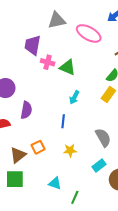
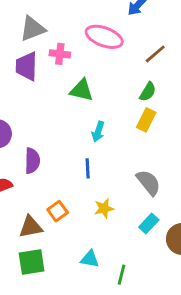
gray triangle: (57, 20) -> (33, 29), moved
pink cross: (48, 62) -> (60, 54), moved
brown triangle: (18, 155) -> (31, 227), turned 36

